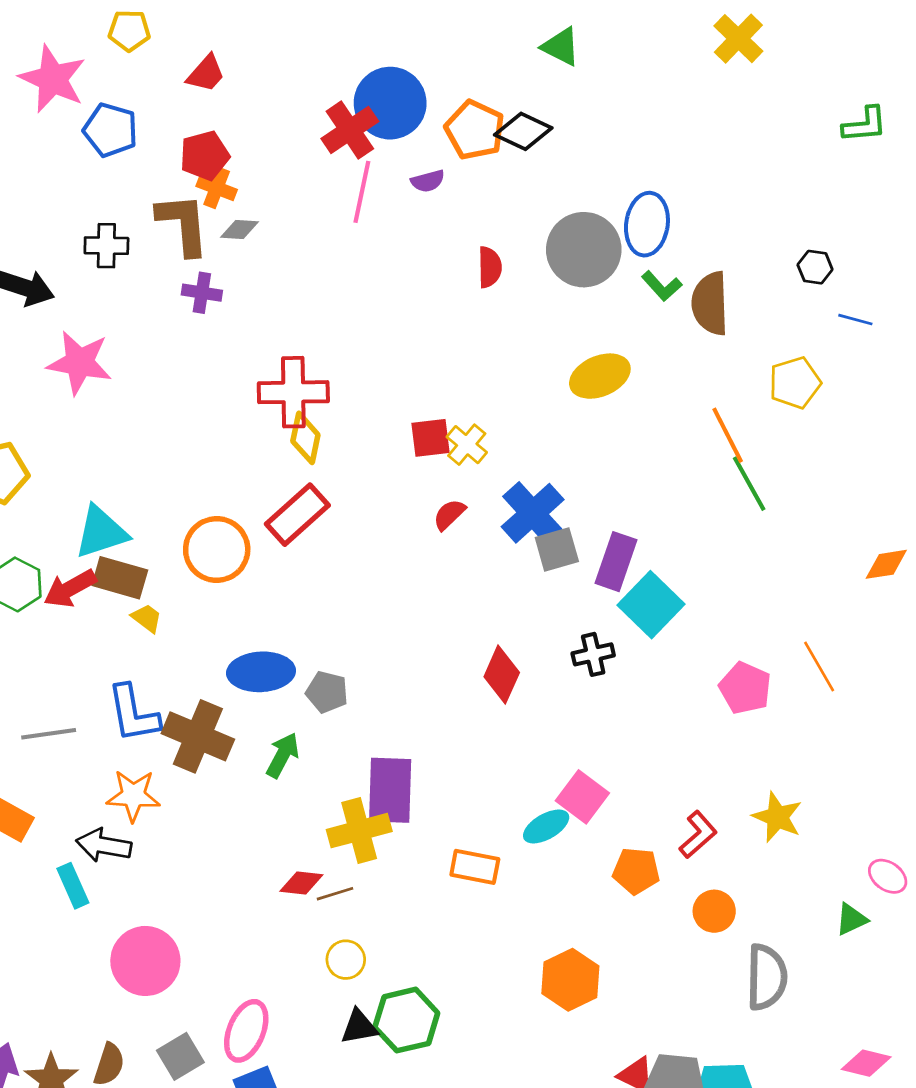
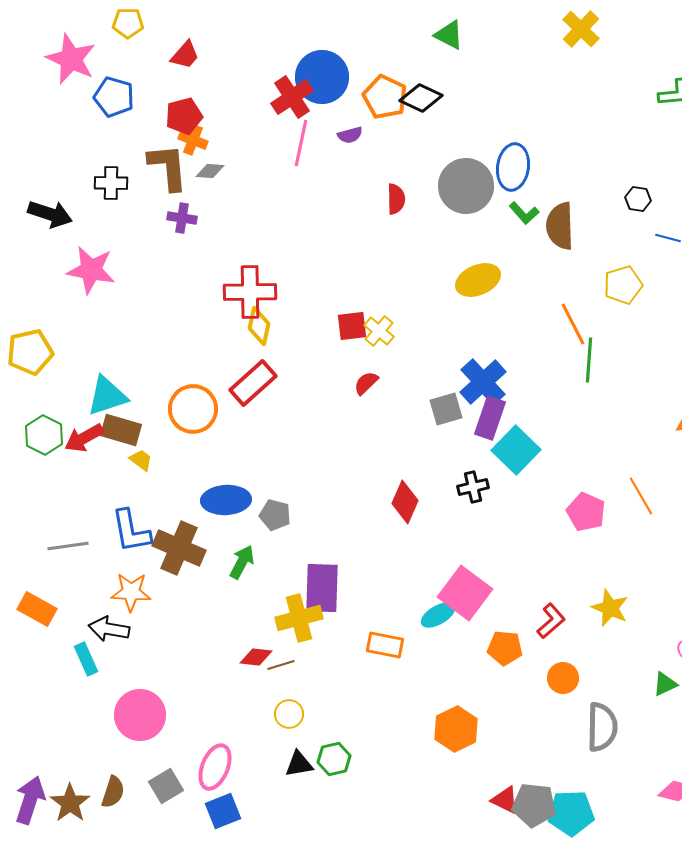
green line: (749, 484) -> (589, 360), turned 33
blue cross: (533, 513) -> (483, 382), moved
pink square: (582, 797) -> (465, 593), size x1.4
green hexagon: (406, 1020) -> (334, 759), size x0.7

